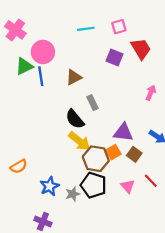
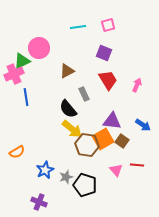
pink cross: (15, 30) -> (14, 74), moved, turned 30
red trapezoid: (141, 49) -> (108, 80), moved
blue line: (41, 76) -> (26, 97), moved
orange square: (113, 152) -> (103, 139), size x1.5
red line: (151, 181) -> (137, 165), turned -40
black pentagon: (94, 185) -> (85, 185), moved

